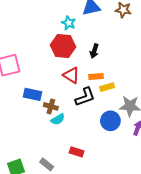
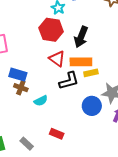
black arrow: (94, 51) -> (81, 37), size x1.5
orange rectangle: (96, 77) -> (81, 62), size x1.5
brown cross: (51, 106) -> (21, 88), moved

